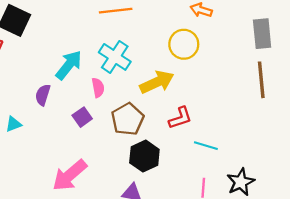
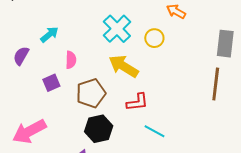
yellow circle: (184, 44) -> (154, 38), size x0.7
cyan cross: (115, 57) -> (117, 29), moved
cyan arrow: (69, 65) -> (49, 34), size x0.7
yellow arrow: (157, 82) -> (124, 66), turned -136

